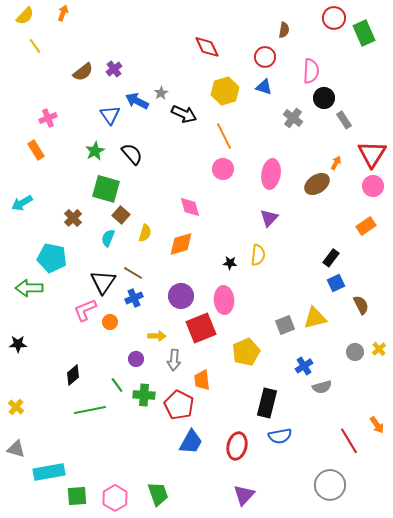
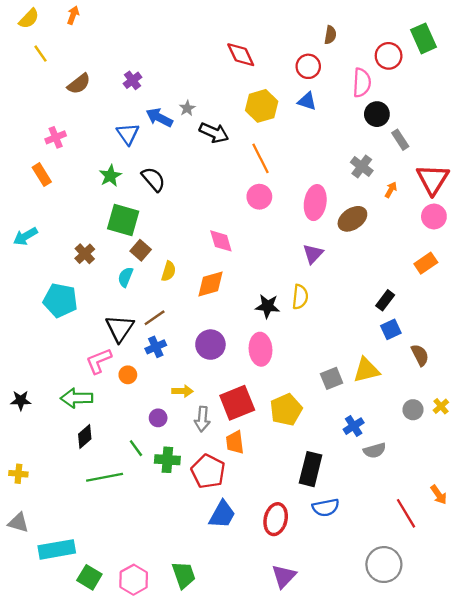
red circle: (334, 18) -> (389, 56), moved
brown semicircle: (83, 72) -> (79, 84), moved
gray cross: (293, 118) -> (362, 166), moved
brown ellipse: (317, 184) -> (352, 219), moved
black star: (230, 263) -> (267, 306), size x1.5
brown line: (133, 273) -> (155, 318), turned -66
green arrow: (29, 288) -> (77, 398), moved
red square: (201, 328) -> (237, 403), moved
yellow cross: (16, 407) -> (18, 474), turned -35
green square: (77, 496) -> (89, 577), turned 35

